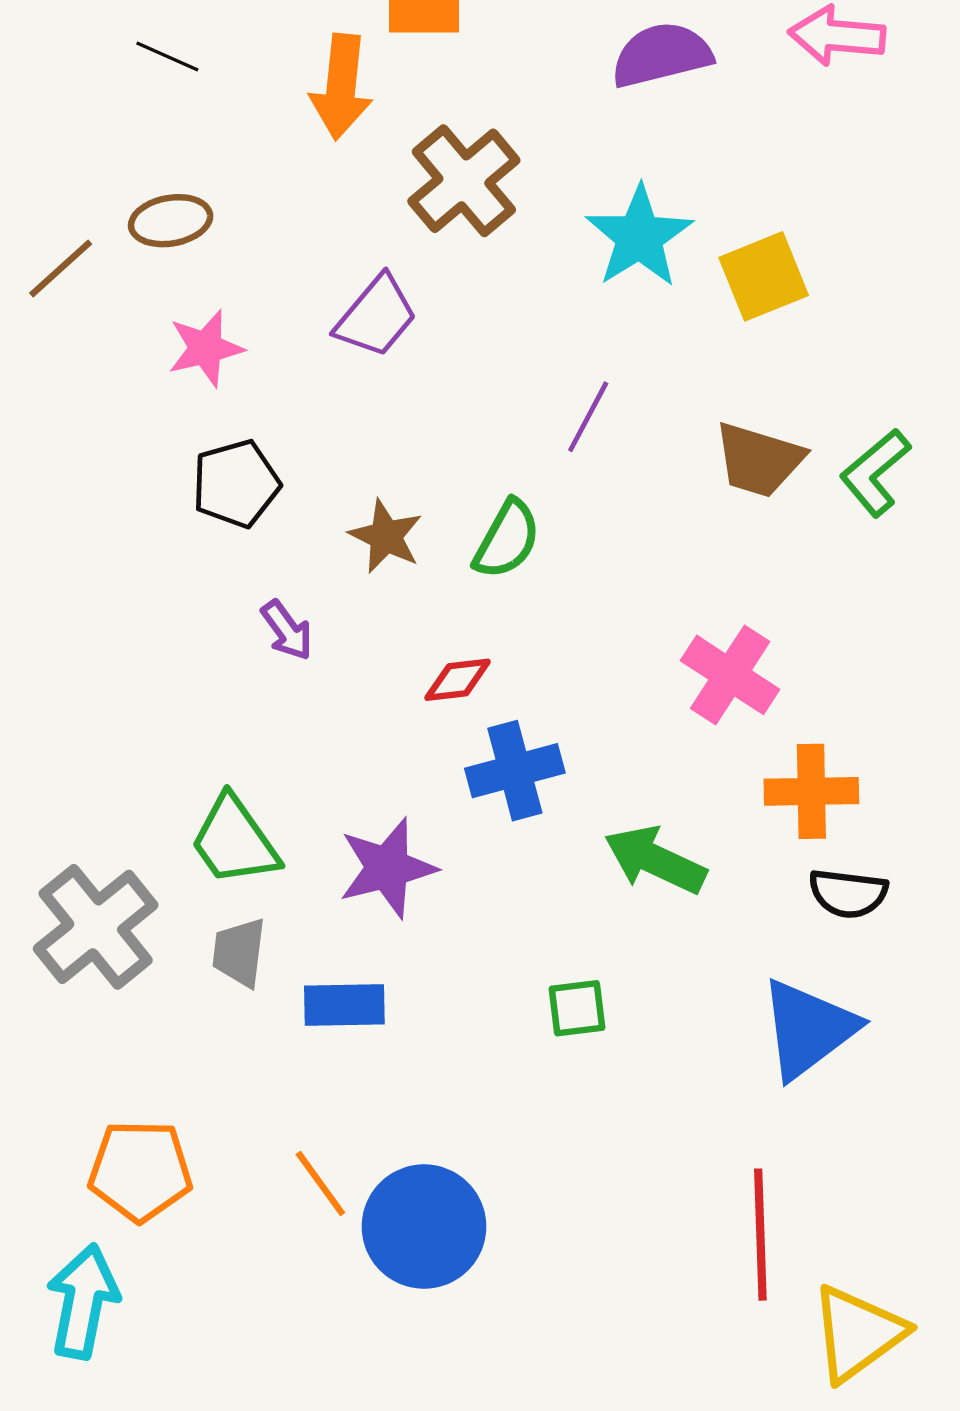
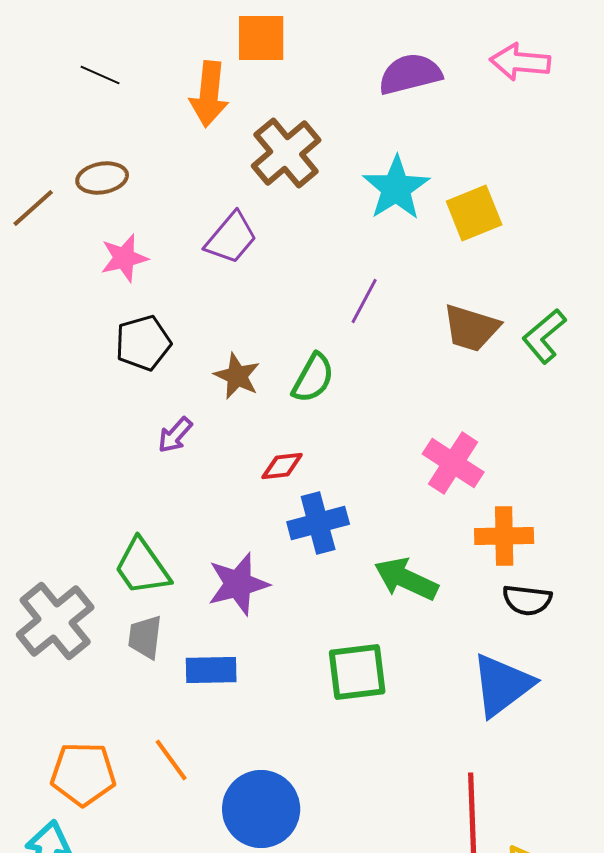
purple arrow: (287, 630) -> (175, 435), turned 78
green square: (577, 1008) -> (357, 672), size x1.6
orange line: (320, 1184) -> (171, 760), moved

